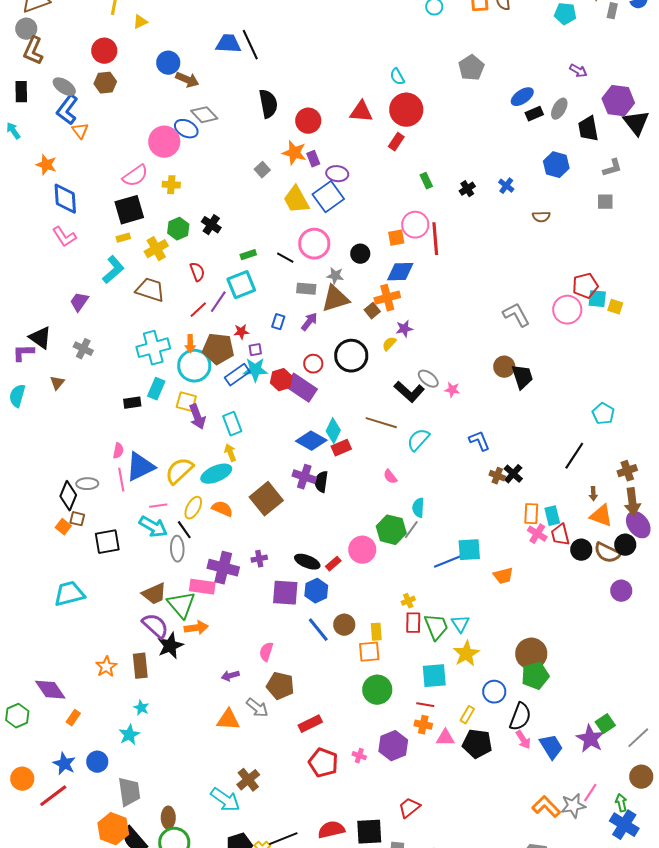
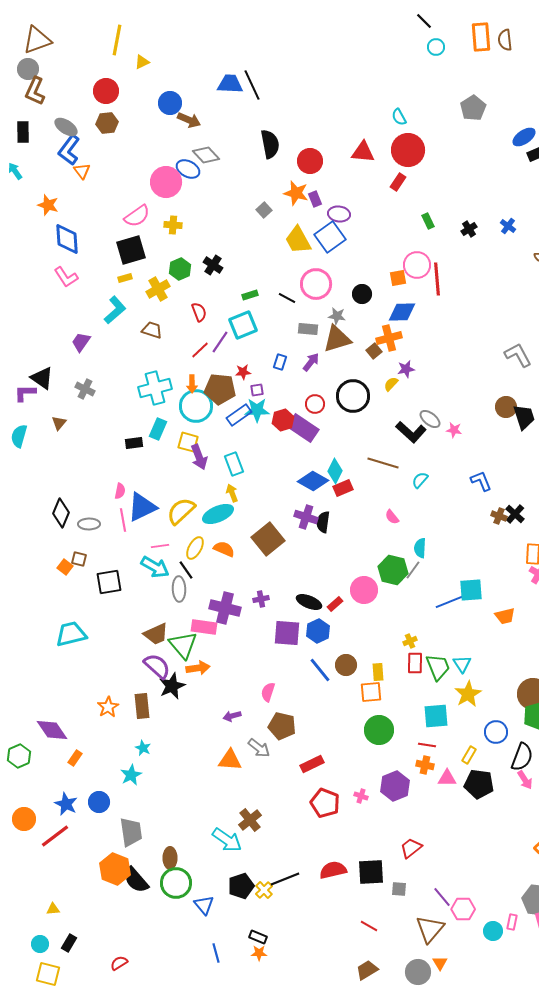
brown trapezoid: (150, 290) -> (152, 330), size x0.7
cyan semicircle: (418, 440) -> (420, 480), size x0.7
black diamond: (68, 496) -> (61, 513), moved

